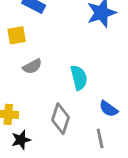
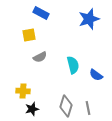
blue semicircle: (109, 109) -> (96, 75), moved
gray diamond: (61, 119) -> (66, 106), moved

